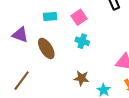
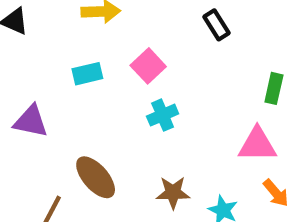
cyan cross: (82, 41) -> (163, 115), turned -32
brown ellipse: (46, 48) -> (96, 177), moved

